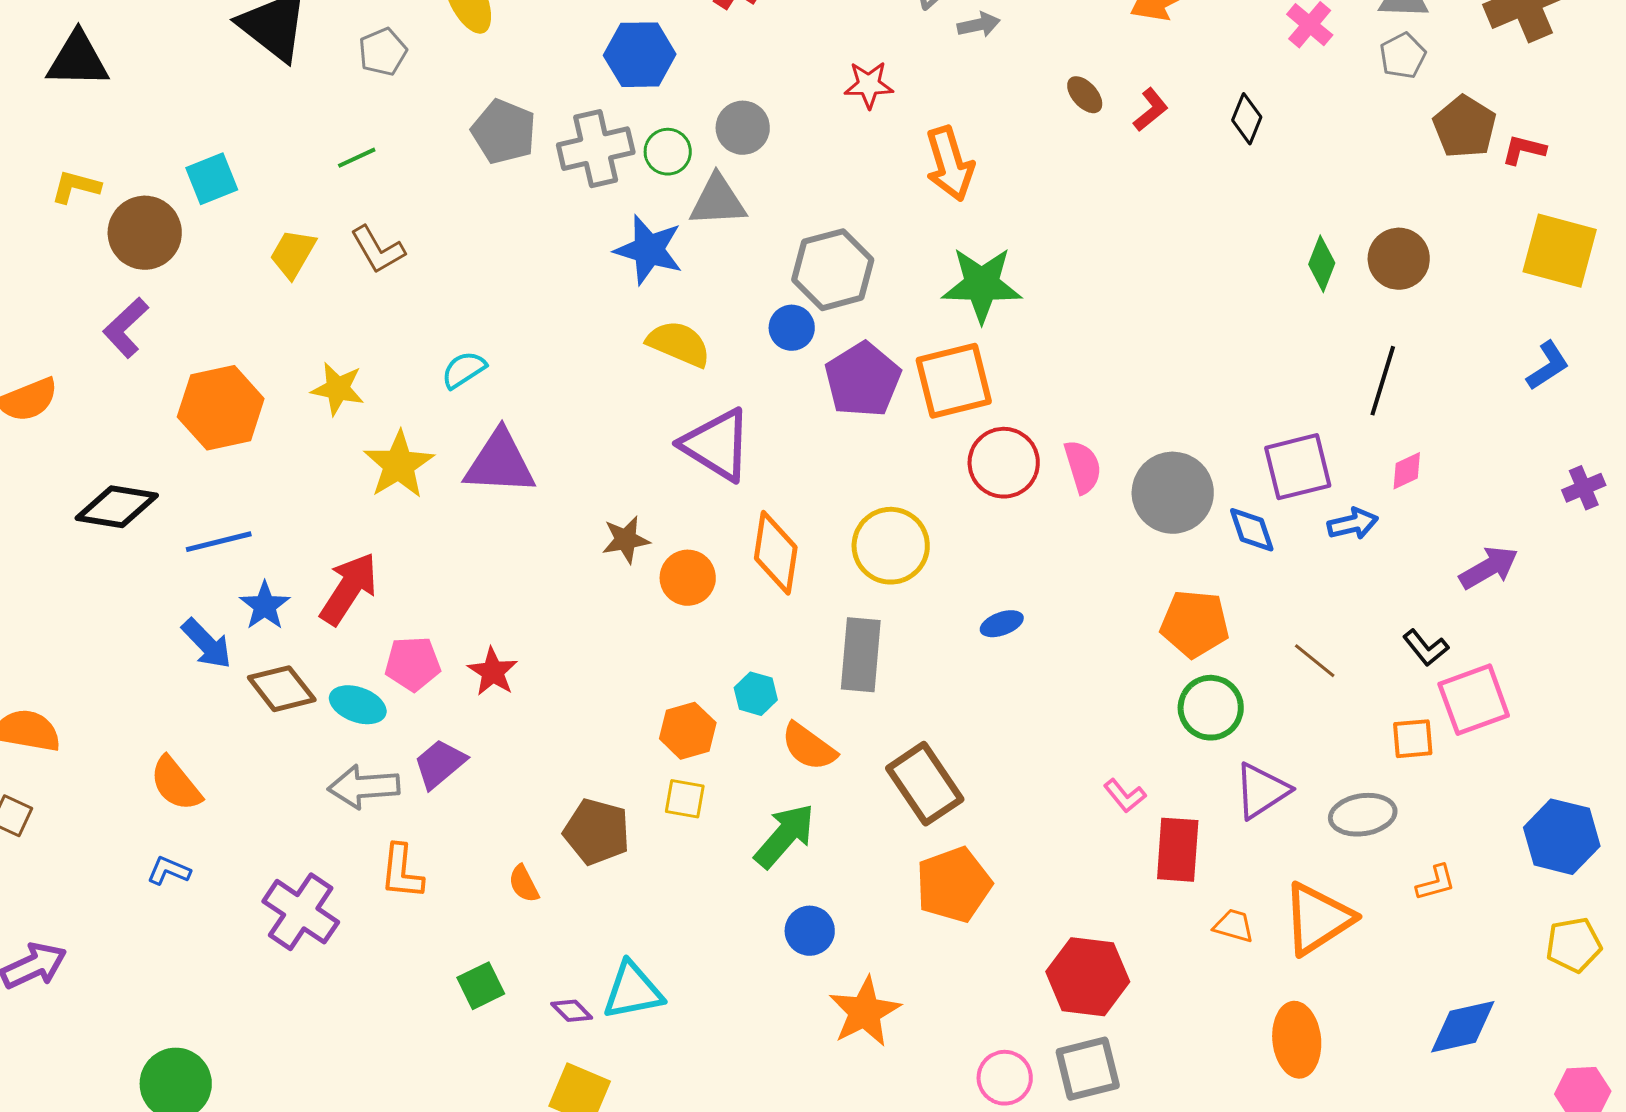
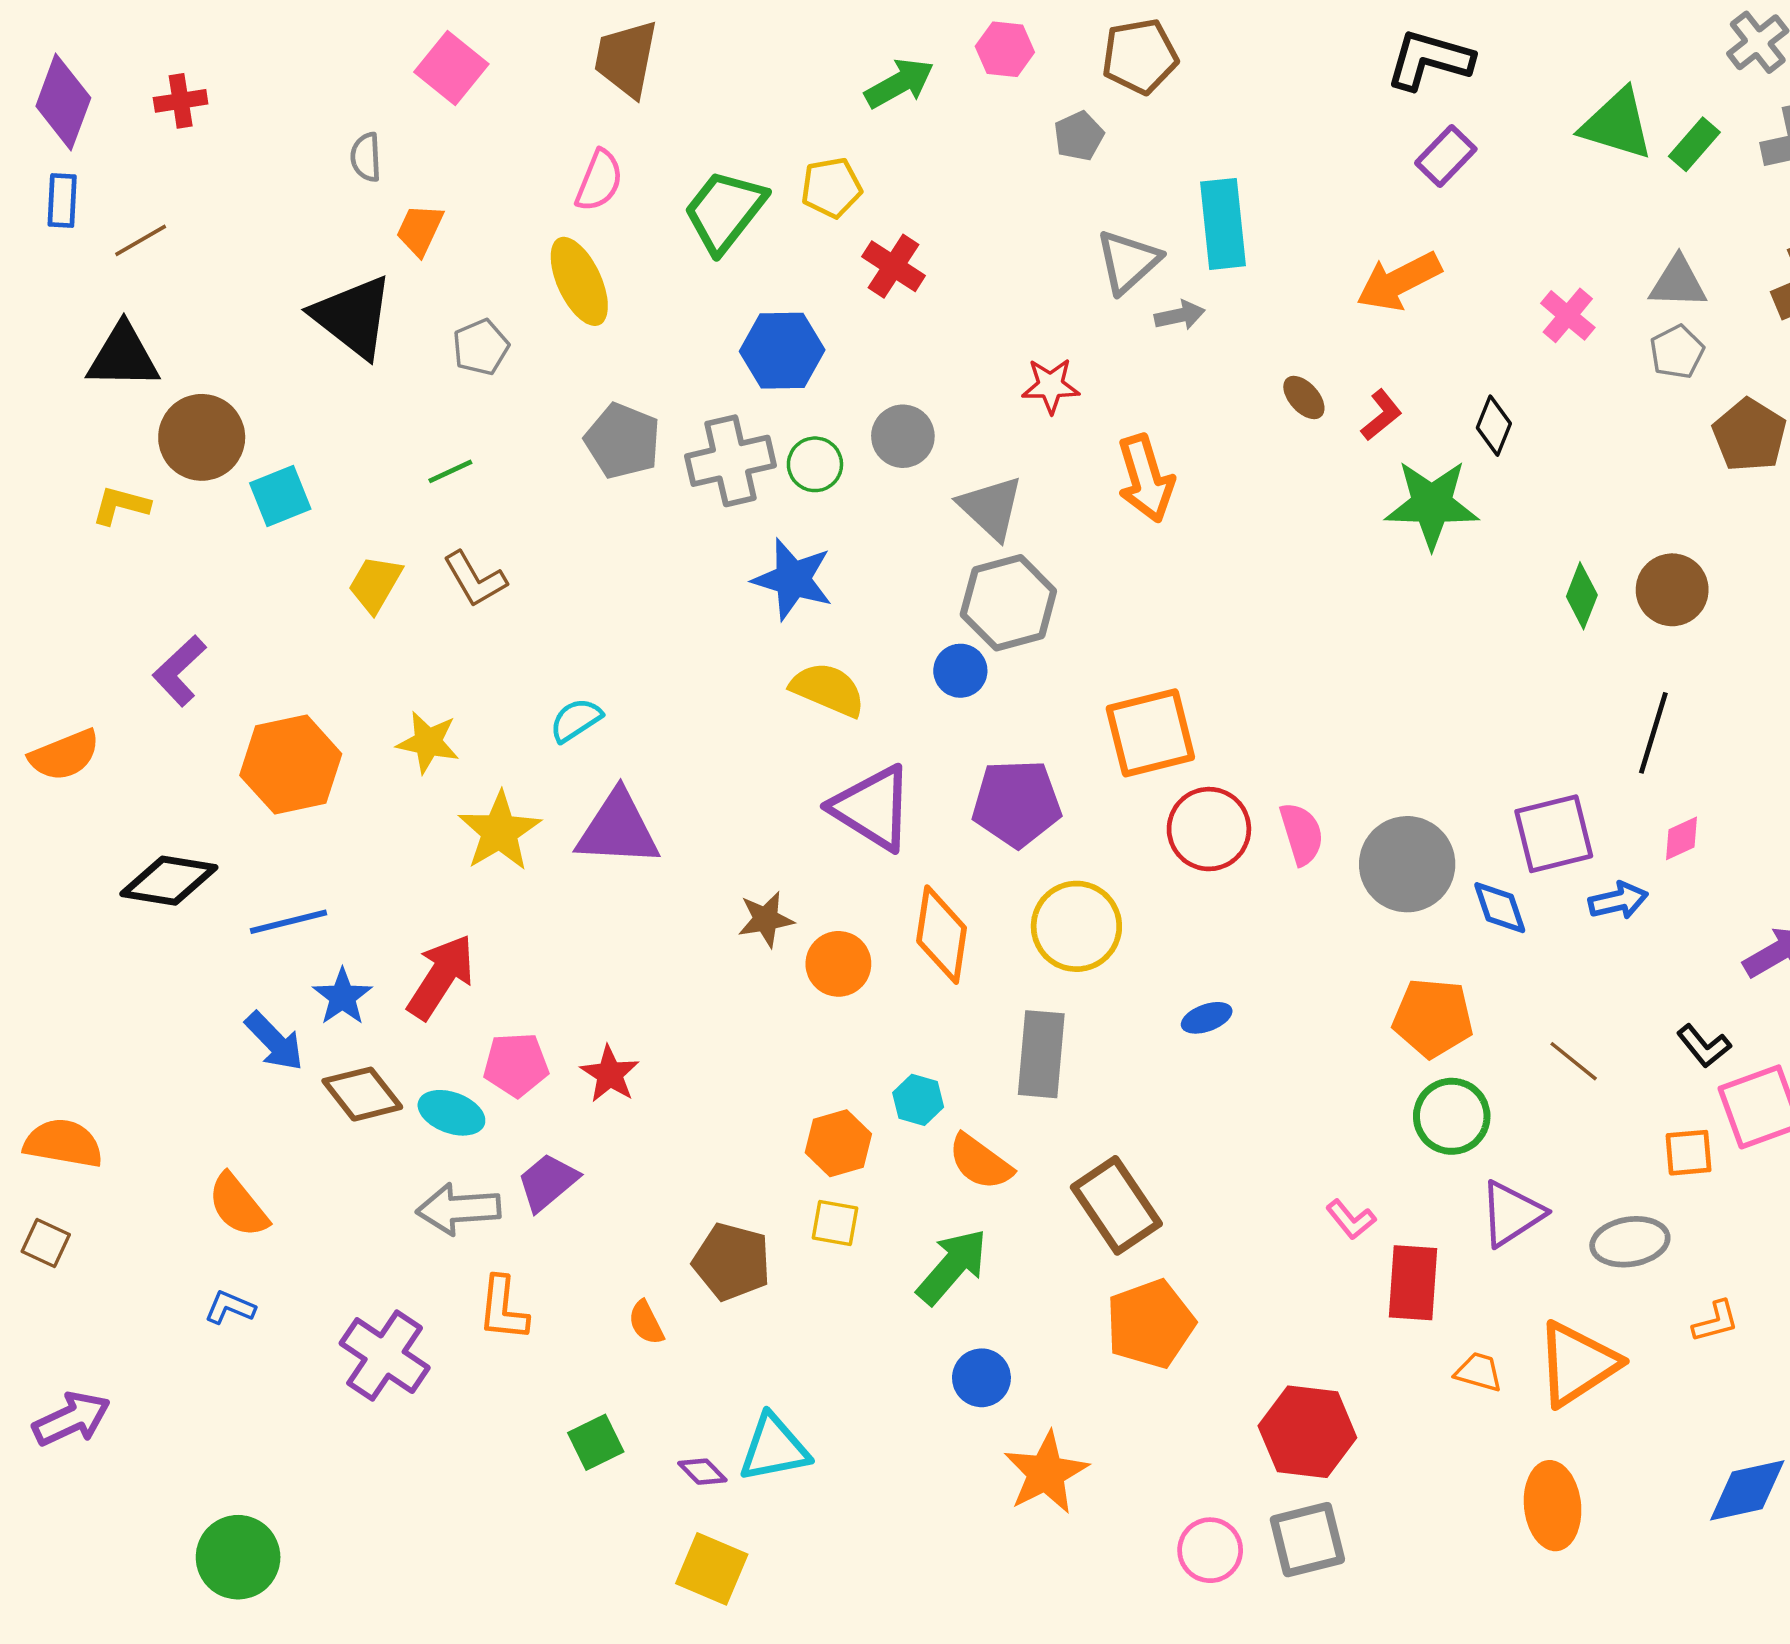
gray triangle: (718, 201) -> (991, 508), moved, turned 46
brown circle: (145, 233) -> (202, 437), moved
green star: (982, 285) -> (1432, 504), moved
purple pentagon: (863, 380) -> (1017, 803), moved, turned 30

